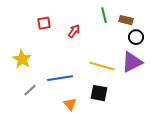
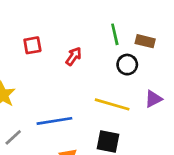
black circle: (136, 37) -> (127, 65), moved
purple triangle: (132, 62) -> (153, 99), size x0.6

